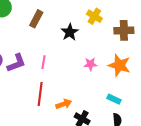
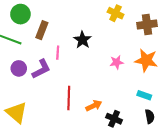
brown rectangle: (36, 19) -> (42, 30), moved
black star: (70, 32) -> (82, 40), moved
pink line: (43, 62) -> (58, 53), moved

